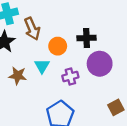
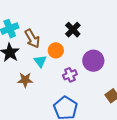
black cross: (87, 38) -> (73, 30), moved, turned -35
cyan triangle: (42, 66) -> (40, 61), moved

